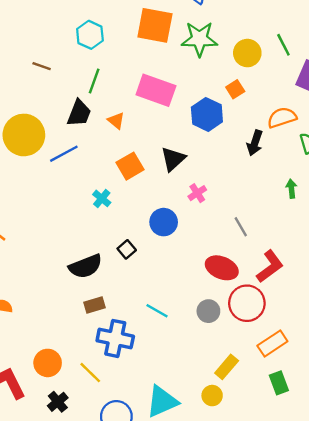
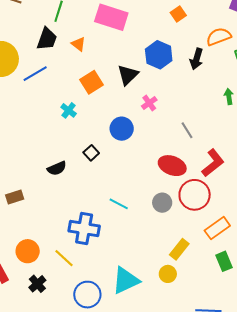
blue hexagon: (207, 114) -> (159, 55), moved
black semicircle: (85, 266) -> (57, 168), size x0.7
brown rectangle: (95, 305) -> (15, 197), moved

